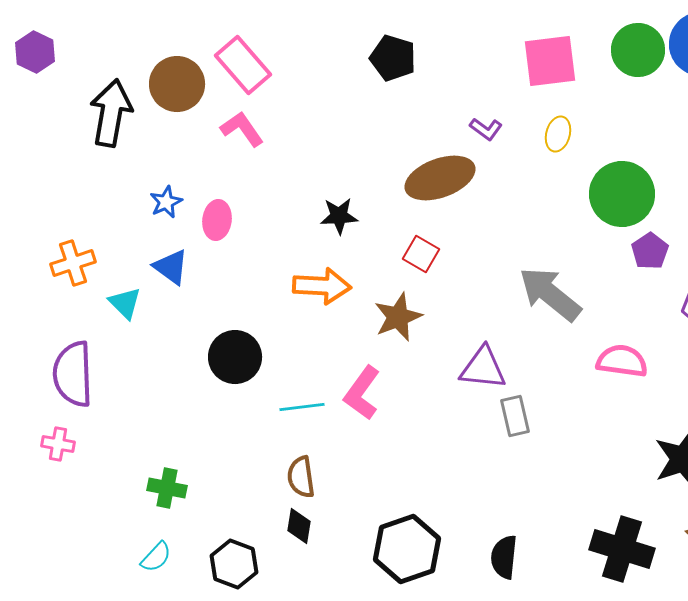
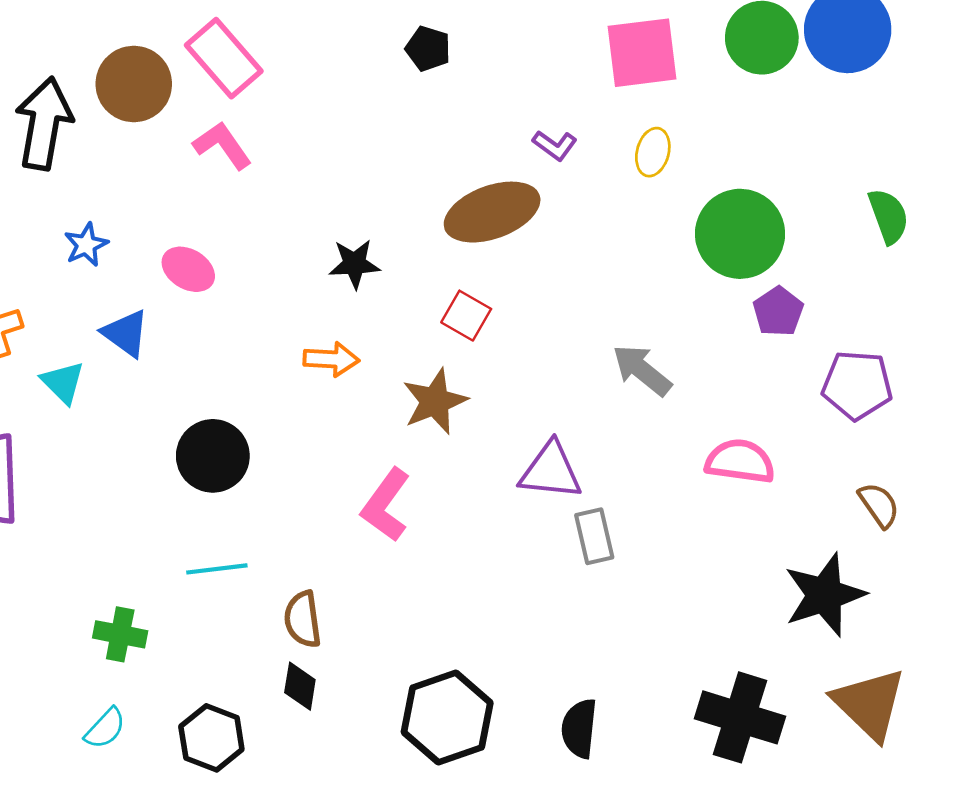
black pentagon: (393, 58) -> (428, 49), size x0.7
blue star: (166, 202) -> (86, 245), moved
pink ellipse: (217, 220) -> (188, 269), turned -66
orange arrow: (322, 286) -> (331, 359), size x0.7
gray arrow: (550, 294) -> (642, 370), size x0.7
cyan line: (302, 407) -> (217, 569), moved

